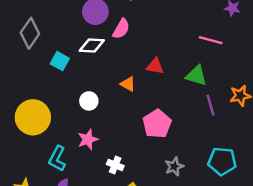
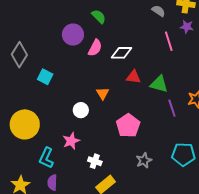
pink line: (211, 40) -> (169, 41), moved, turned 60
white diamond: (92, 45) -> (122, 53), moved
red triangle: (155, 66) -> (133, 77), moved
orange triangle: (128, 84) -> (103, 93), turned 32
white circle: (89, 101) -> (81, 110), moved

